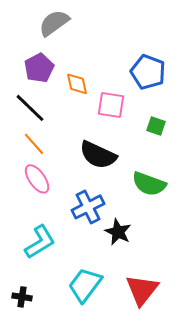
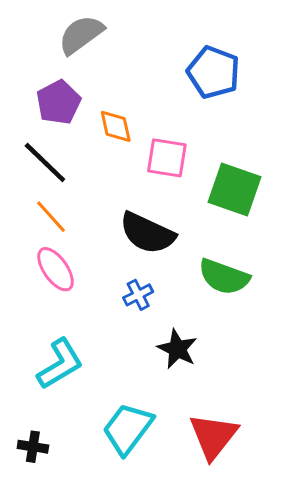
blue pentagon: (148, 72) -> (213, 72), moved
green square: (156, 126) -> (234, 190), size x1.8
blue cross: (88, 207) -> (138, 295), moved, size x0.6

